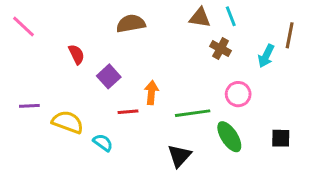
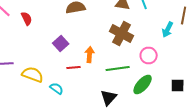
brown cross: (221, 49) -> (122, 34), moved, size x1.6
red semicircle: (76, 54) -> (27, 18), moved
green ellipse: (229, 137) -> (143, 84), turned 75

